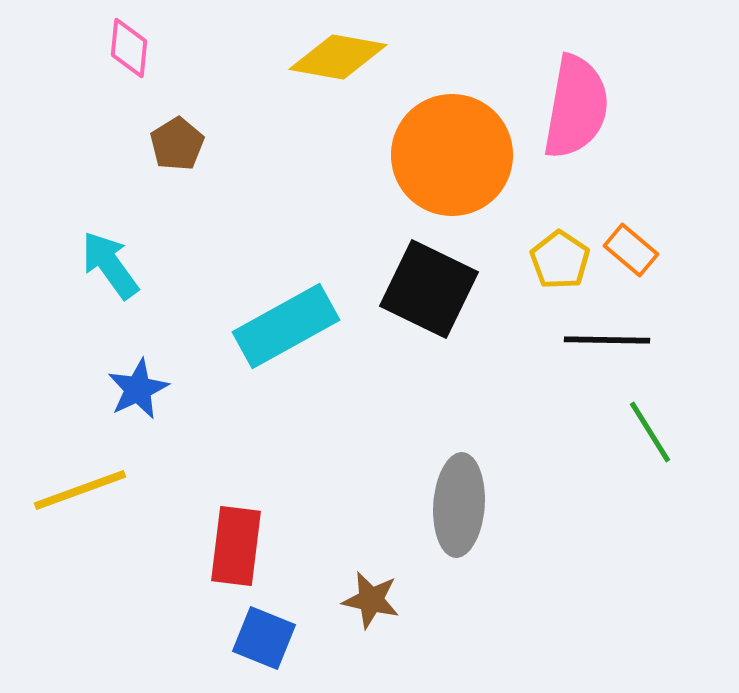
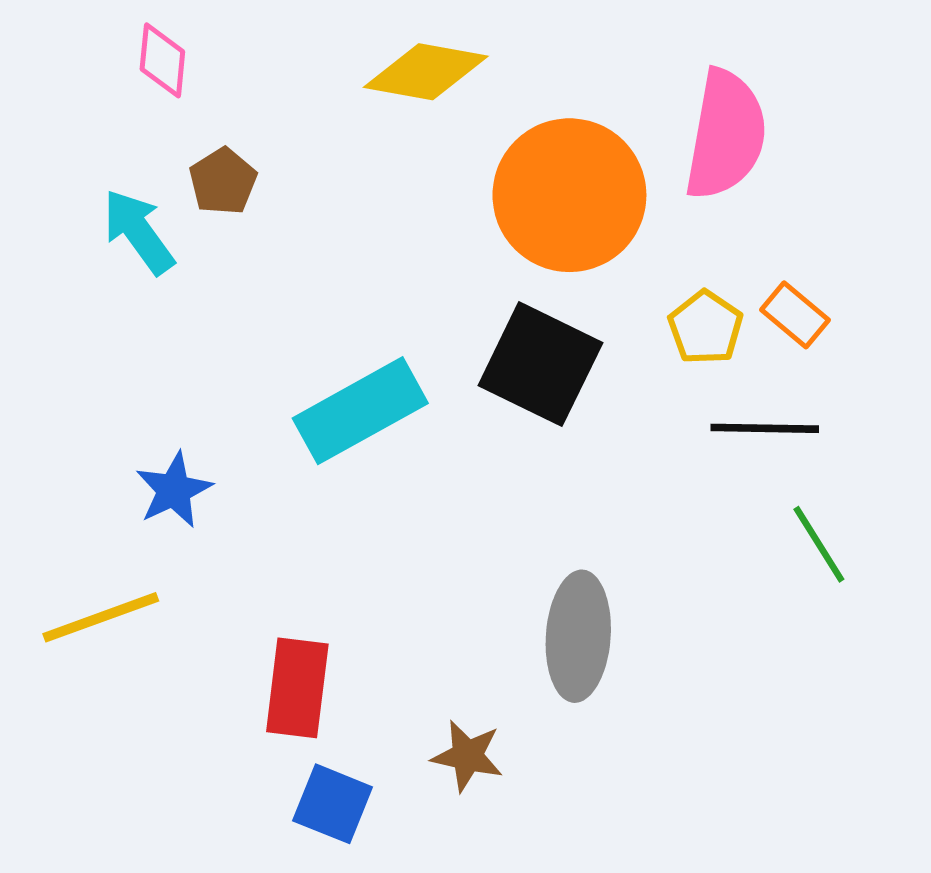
cyan arrow: (110, 265) -> (139, 232), moved

